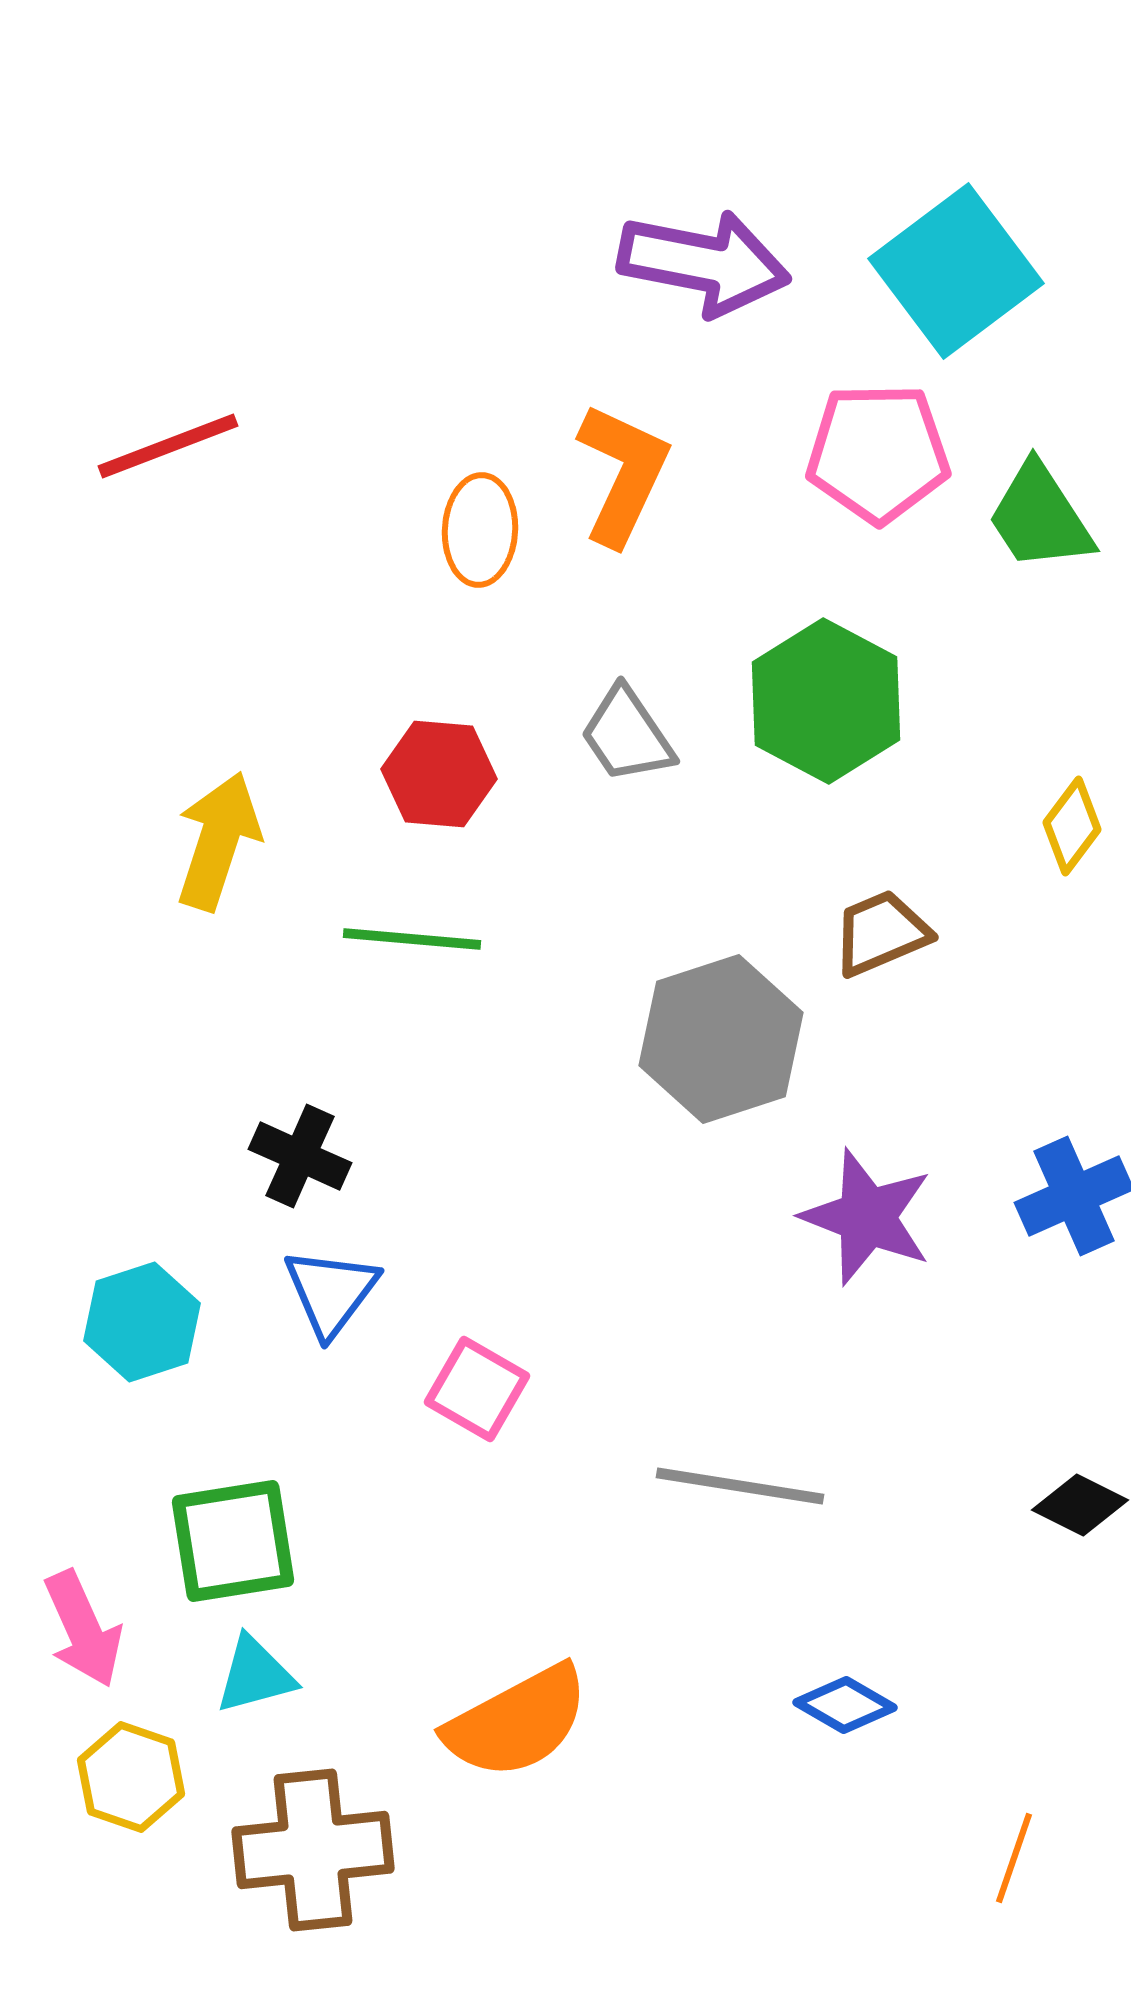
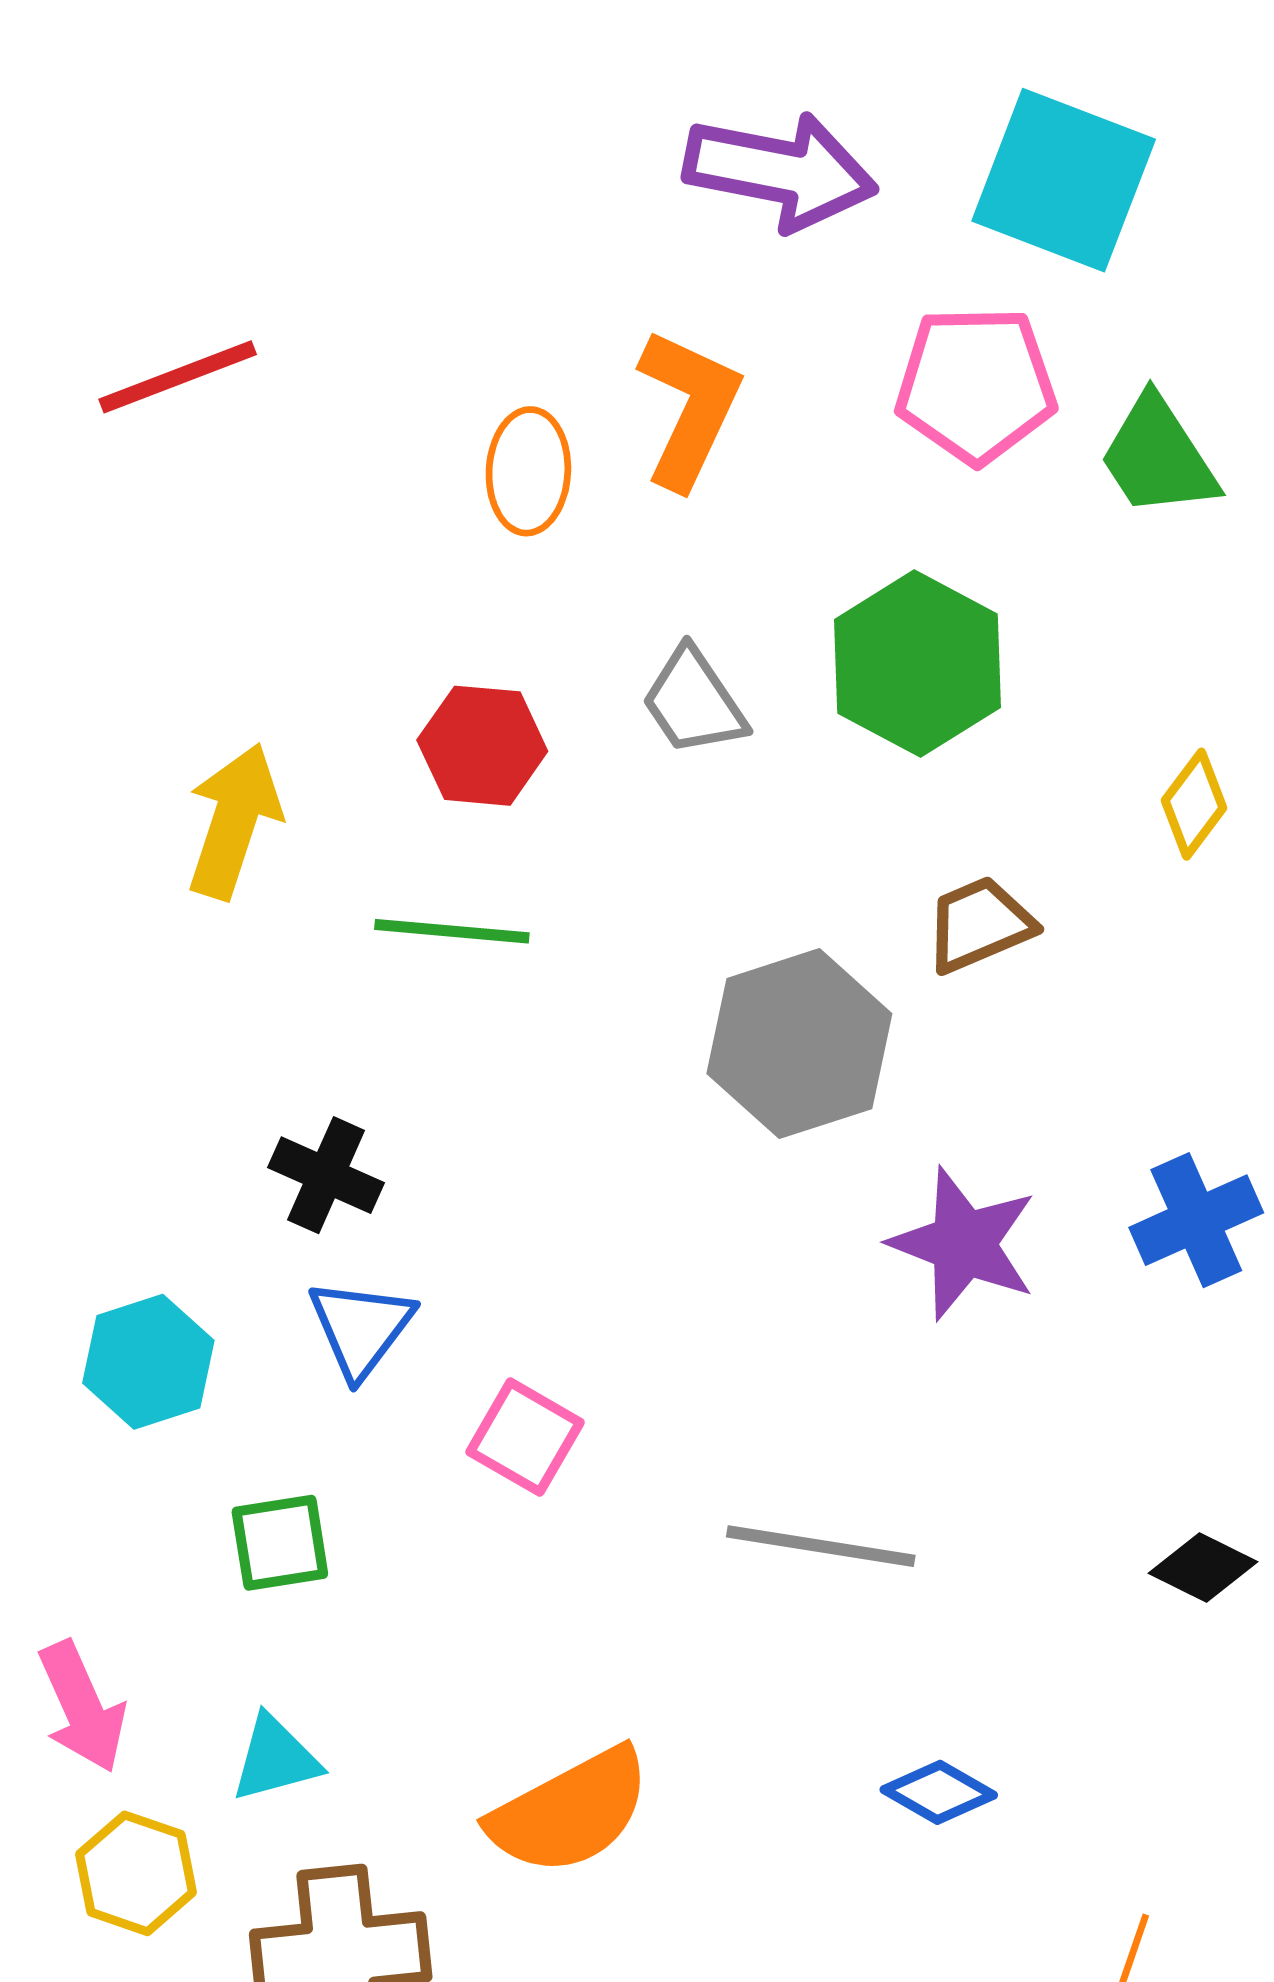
cyan square: (956, 271) -> (1064, 180), turned -32
green square: (233, 1541) -> (280, 1543), moved, size x0.7

